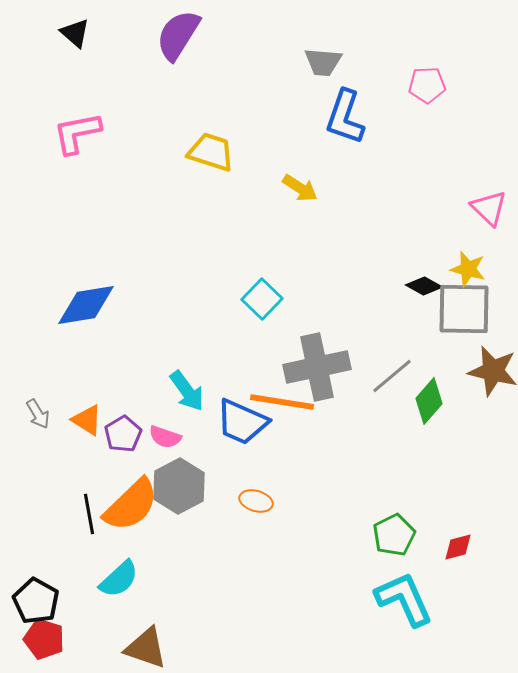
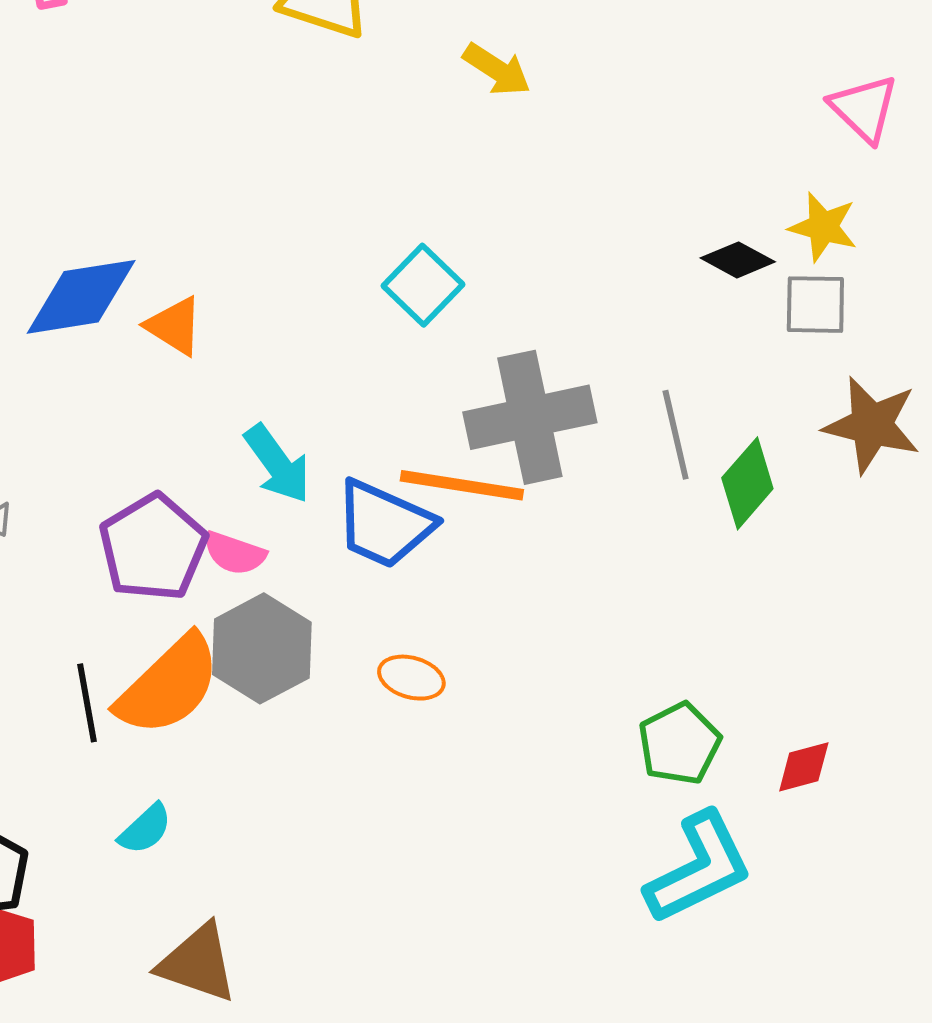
gray square: (464, 309) -> (815, 305), size x0.6
gray line: (392, 376) -> (676, 435), turned -63
orange triangle: (87, 420) -> (174, 326), moved
purple pentagon: (123, 434) -> (153, 547), size x1.5
cyan semicircle: (119, 579) -> (145, 829), size x0.7
cyan L-shape: (404, 599) -> (699, 868), turned 88

